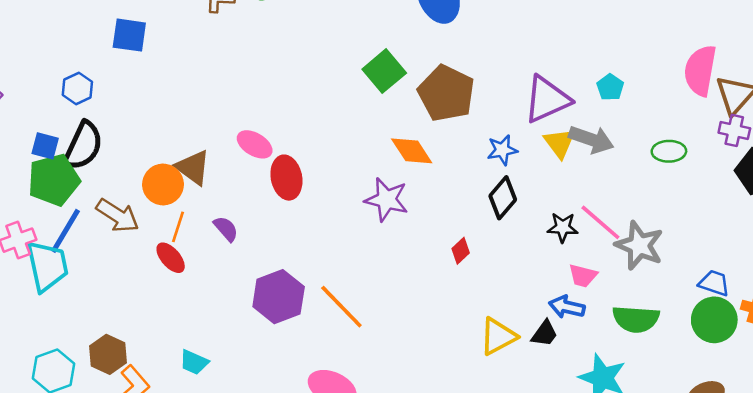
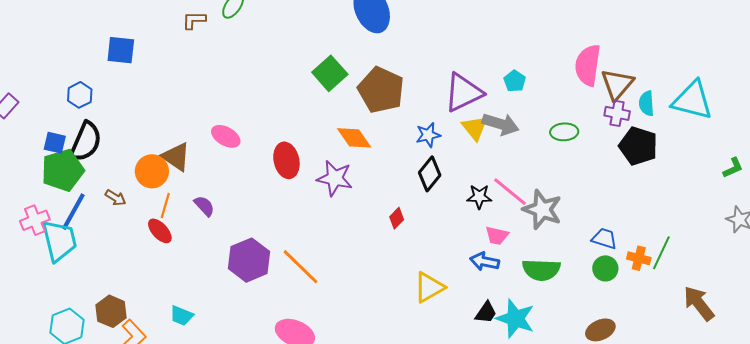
red ellipse: (286, 178) -> (286, 160), moved
brown arrow: (118, 216) -> (116, 198), size x0.6
green circle: (714, 320) -> (605, 268), size x0.7
black trapezoid: (545, 333) -> (486, 312), moved

